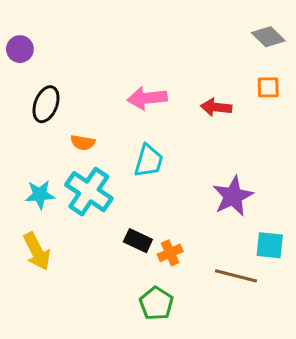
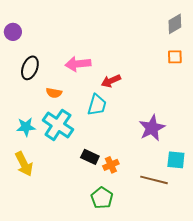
gray diamond: (268, 37) -> (175, 24), turned -75
pink arrow: (147, 98) -> (78, 64), moved
red arrow: (216, 107) -> (111, 81), moved, turned -30

